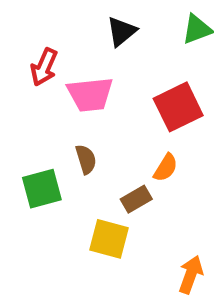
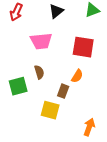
red arrow: (44, 67) -> (16, 12), moved
red square: (178, 107) -> (83, 47), turned 35
brown rectangle: (136, 199) -> (63, 91), turned -40

